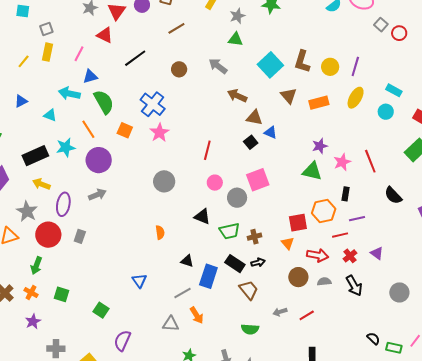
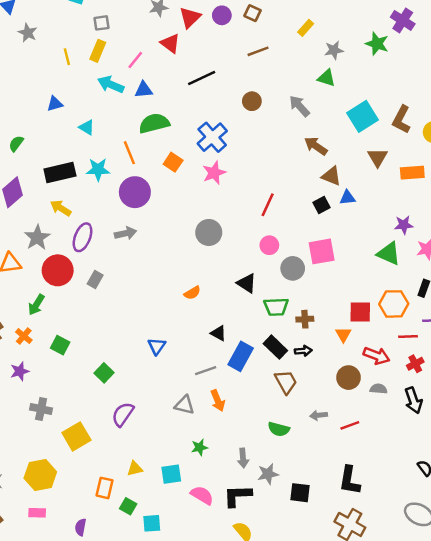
yellow line: (24, 61) -> (67, 57), turned -64
cyan arrow: (69, 93) -> (111, 85), moved
green semicircle: (104, 102) -> (154, 123), turned -85
blue triangle: (270, 133) -> (348, 198), turned -40
orange semicircle: (160, 232) -> (192, 293), turned 56

